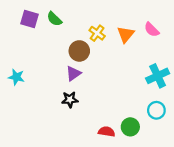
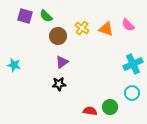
orange triangle: (126, 34) -> (106, 29), turned -49
brown circle: (79, 51) -> (58, 36), moved

